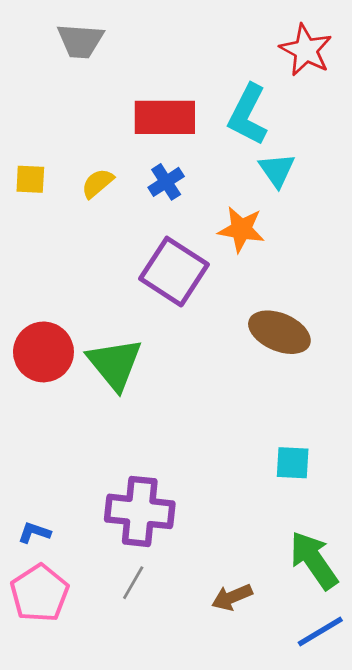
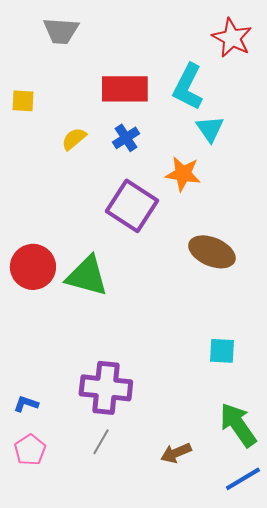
yellow square: (30, 179) -> (23, 101), moved
green triangle: (115, 364) -> (87, 276), turned -36
pink pentagon: (40, 593) -> (30, 450), size x0.7

